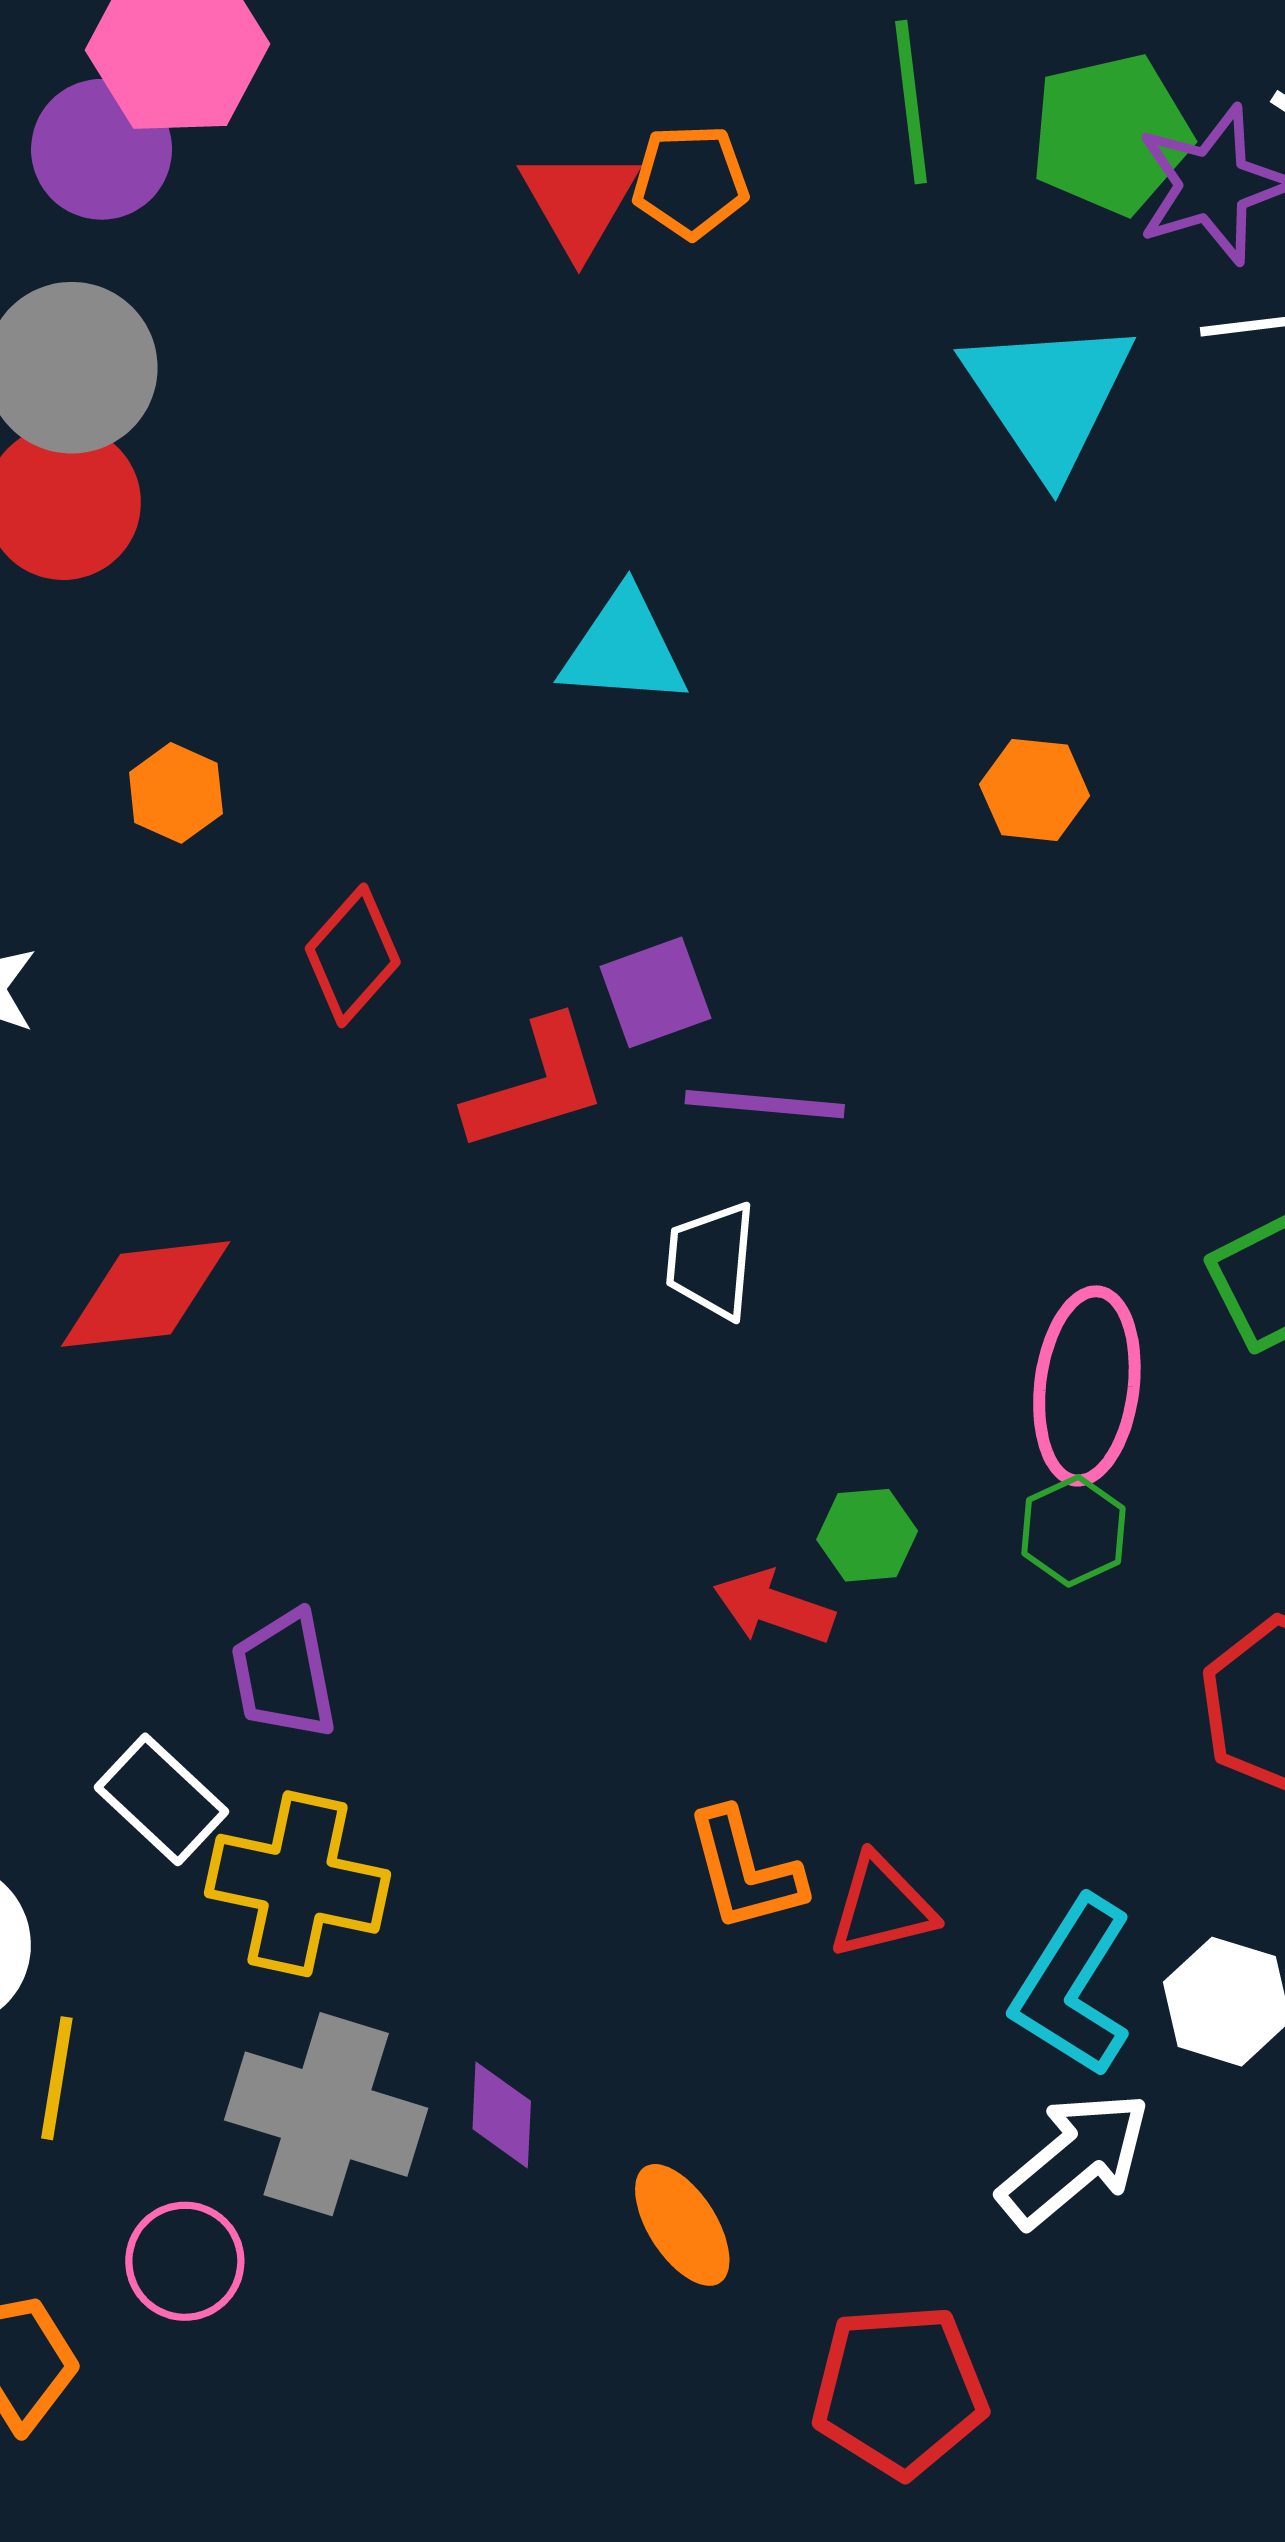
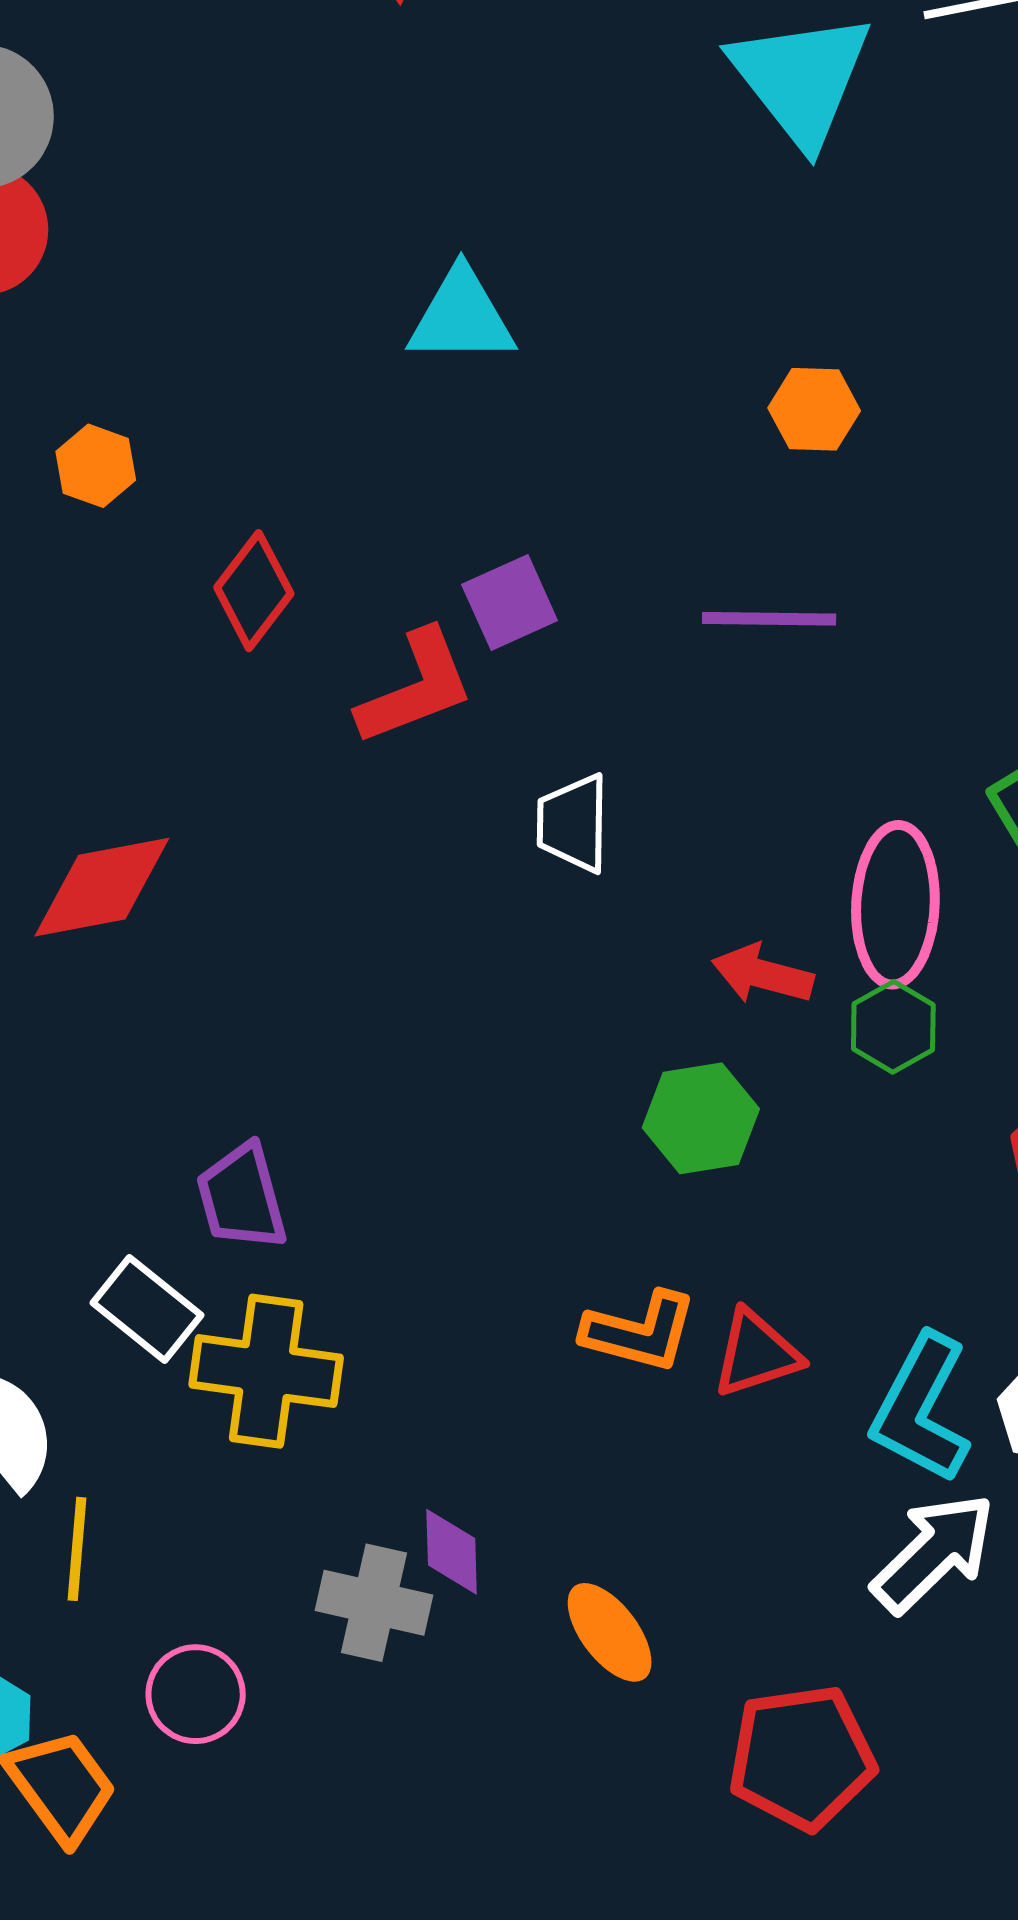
purple line: (765, 1104) -> (769, 619), moved
green hexagon: (867, 1535) -> (701, 1118), moved, size x1.4
red arrow: (774, 1607) -> (763, 974), moved
orange L-shape: (745, 1870) -> (640, 1332), turned -56
gray cross: (326, 2114) -> (374, 1603), moved, size x0.7

